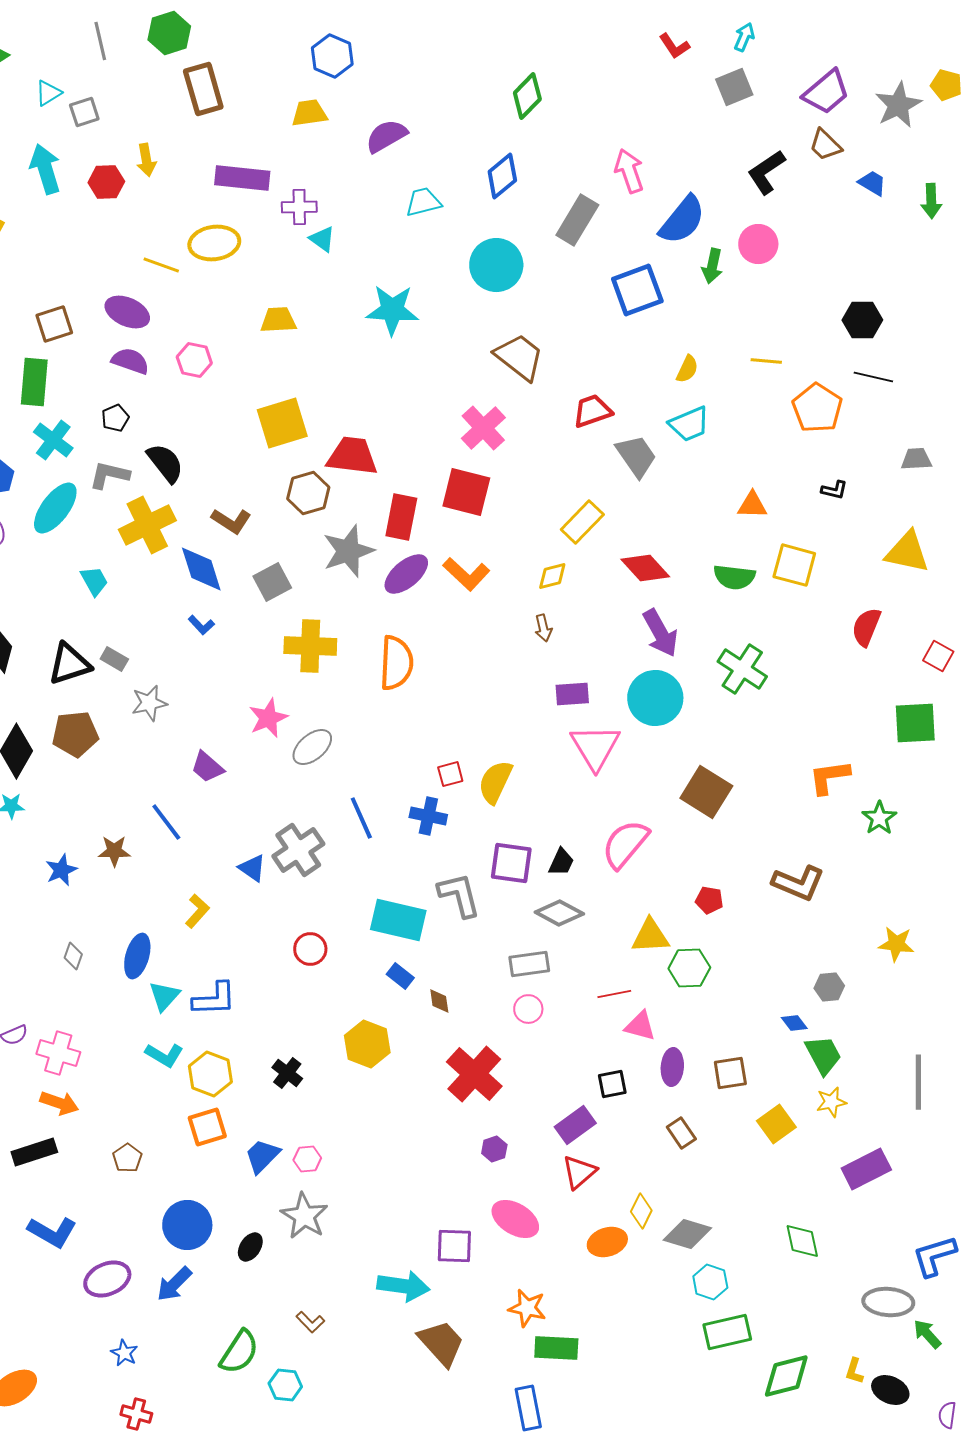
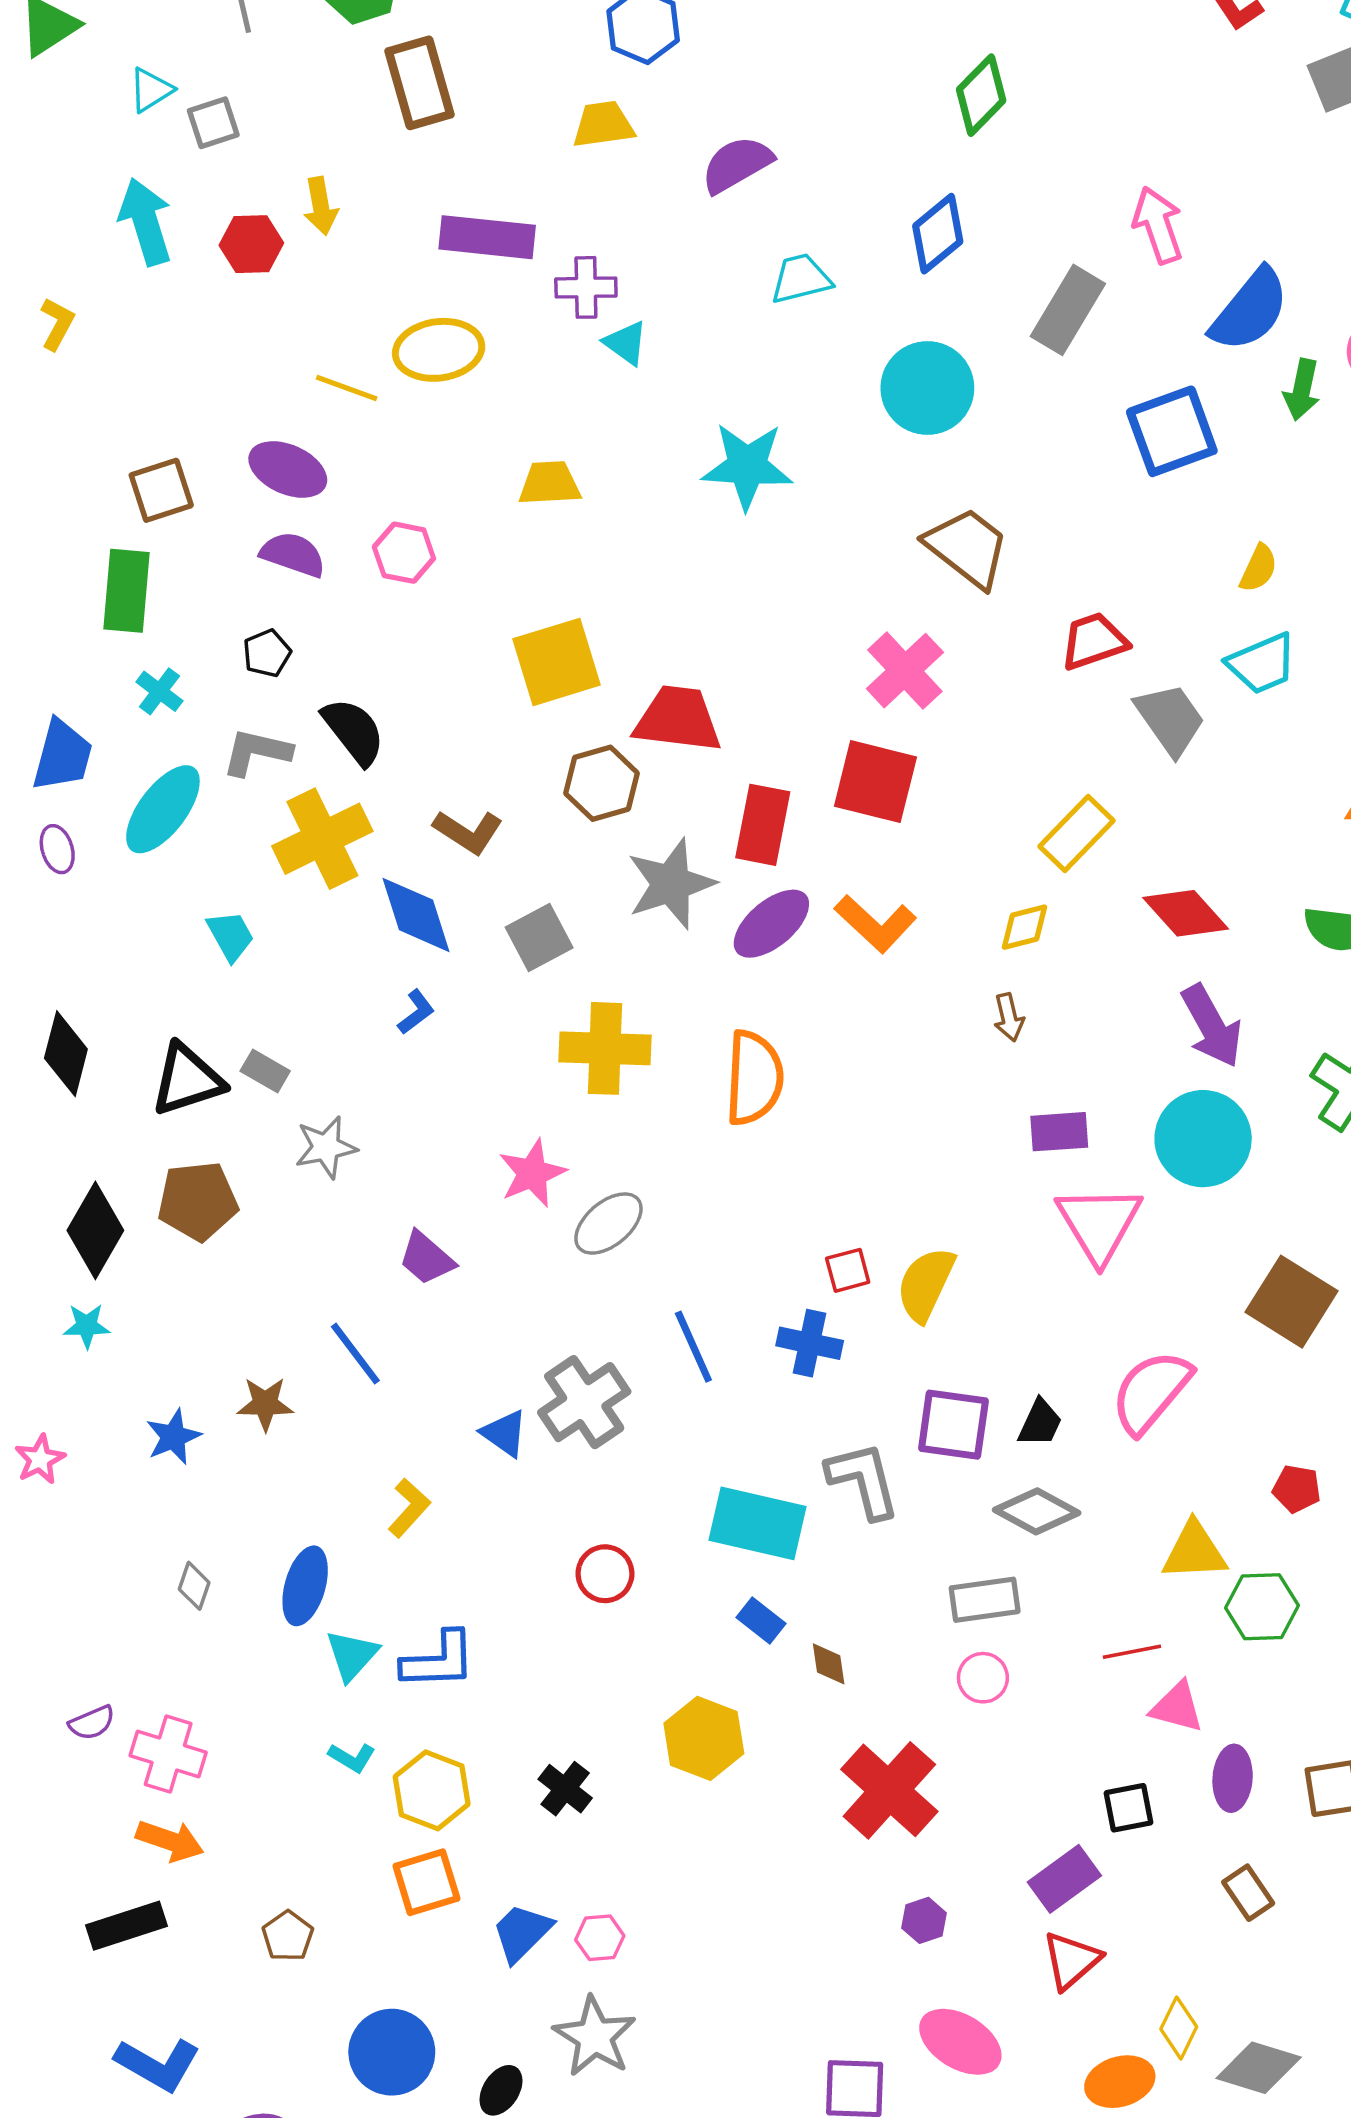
cyan cross: (53, 440) -> (159, 691), size x0.7
blue L-shape: (201, 625) -> (416, 1012), turned -84
cyan L-shape: (164, 1055) -> (352, 1757), size x0.7

